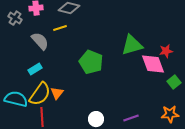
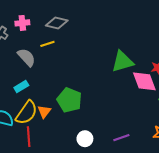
green pentagon: (91, 62) -> (69, 100), moved

